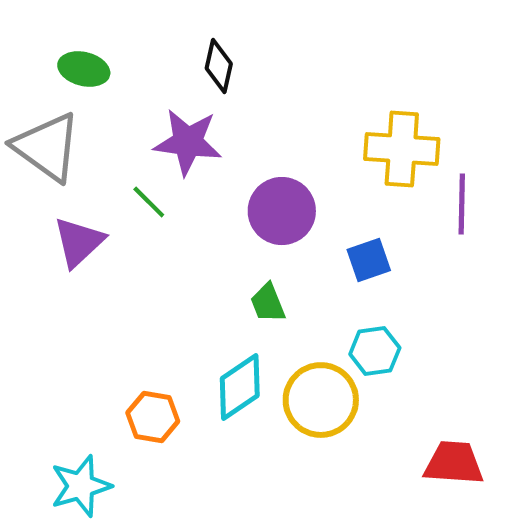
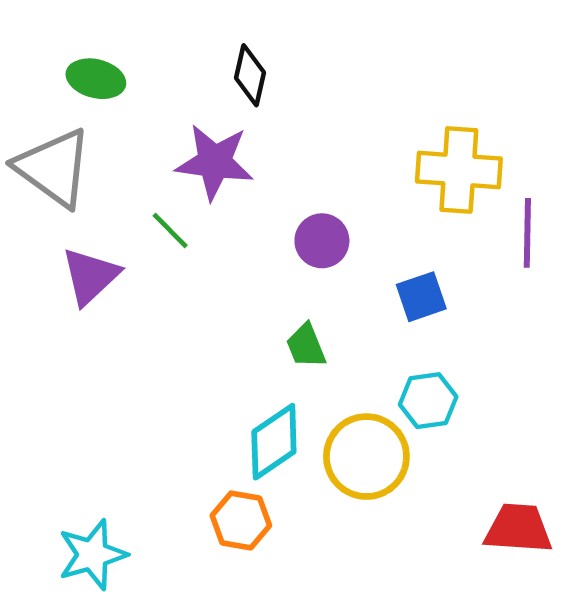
purple circle: (282, 211) -> (322, 241), size x0.7
orange hexagon: (153, 417) -> (241, 520), moved

